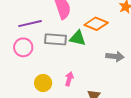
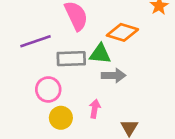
pink circle: (23, 47) -> (48, 89), moved
gray arrow: (115, 56) -> (114, 76), moved

